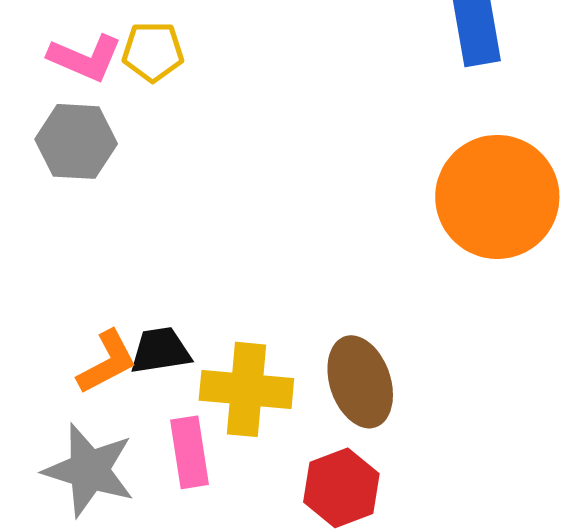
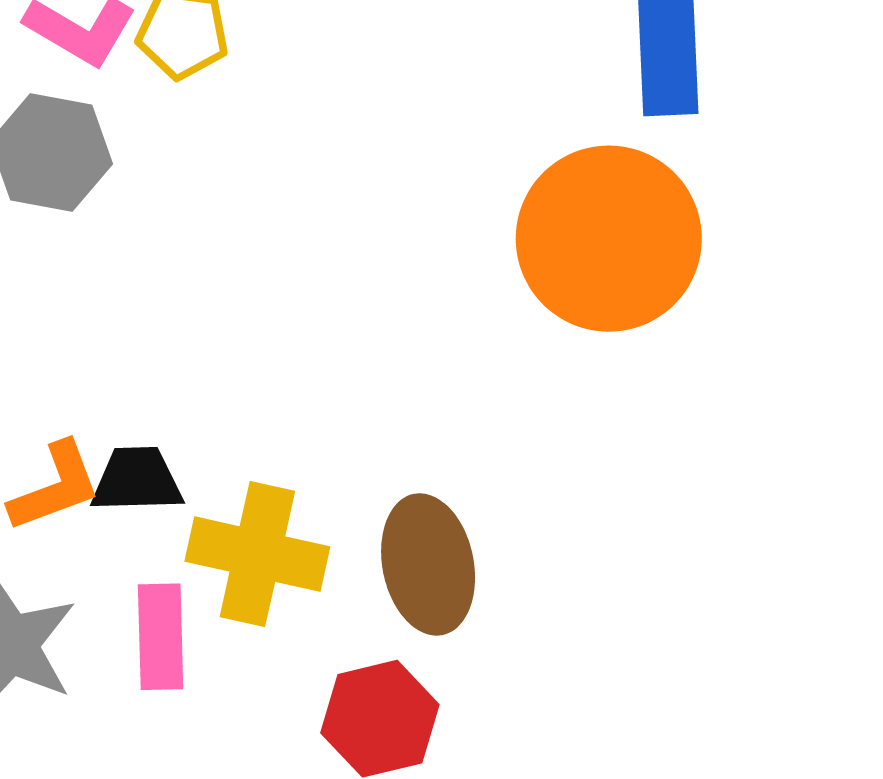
orange circle: (497, 197) -> (609, 239), moved

